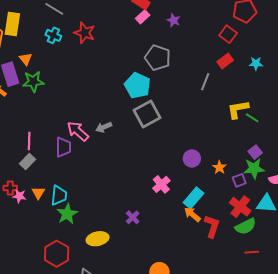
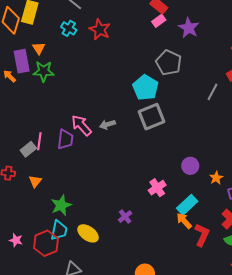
purple star: (174, 20) -> (189, 28), size x1.5
pink line: (29, 141) -> (39, 141), moved
cyan trapezoid: (59, 195) -> (59, 230), moved
pink star: (19, 196) -> (16, 240), moved
yellow ellipse: (98, 239) -> (88, 233), turned 40

